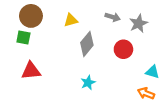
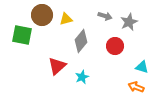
brown circle: (31, 16) -> (42, 15), moved
green square: (23, 37) -> (22, 35), size x1.5
red triangle: (31, 71) -> (57, 66), moved, turned -36

